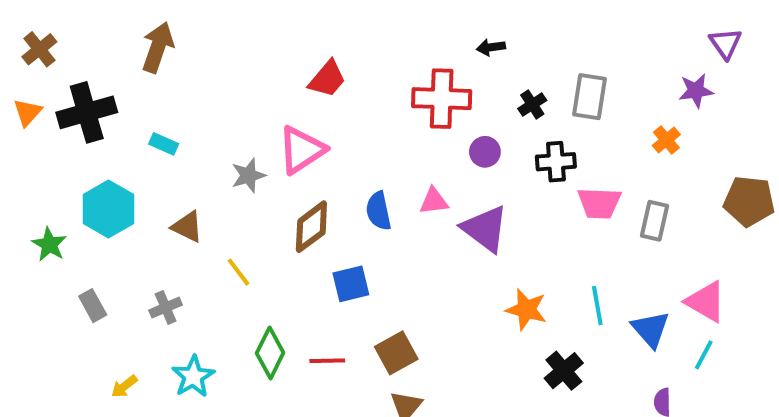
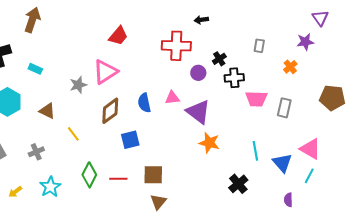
gray rectangle: (589, 97) -> (259, 46), moved, size x0.6
black cross: (532, 104) -> (219, 59), moved
orange star: (526, 310) -> (209, 143), moved
brown square: (396, 353) -> (153, 175), turned 30

